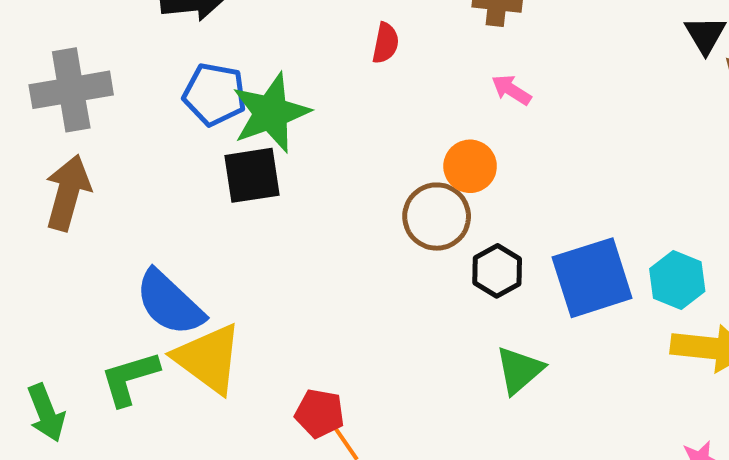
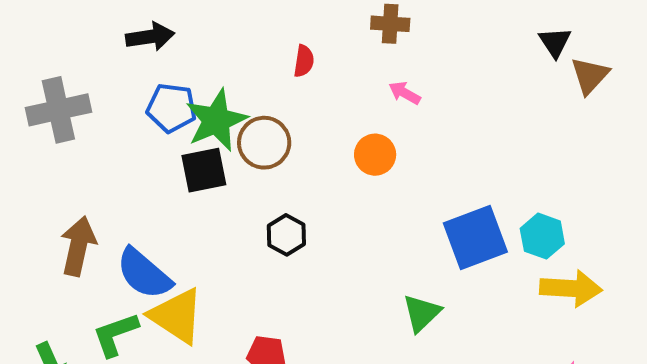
brown arrow: (68, 193) -> (78, 246), moved
brown circle: (437, 217) -> (264, 143), moved
black hexagon: (497, 271) -> (286, 235), moved

